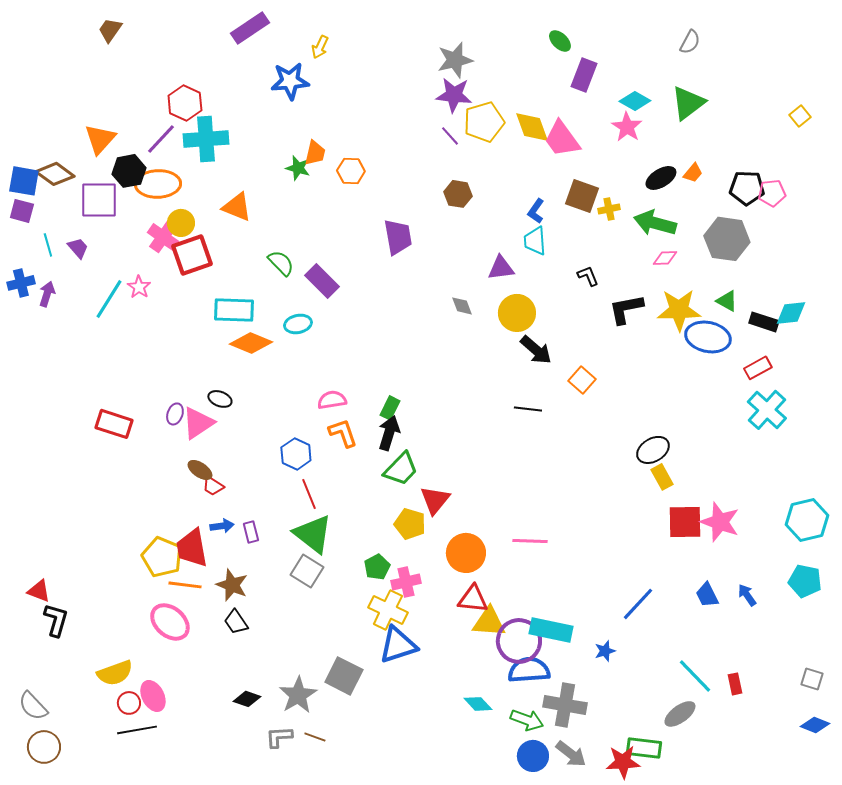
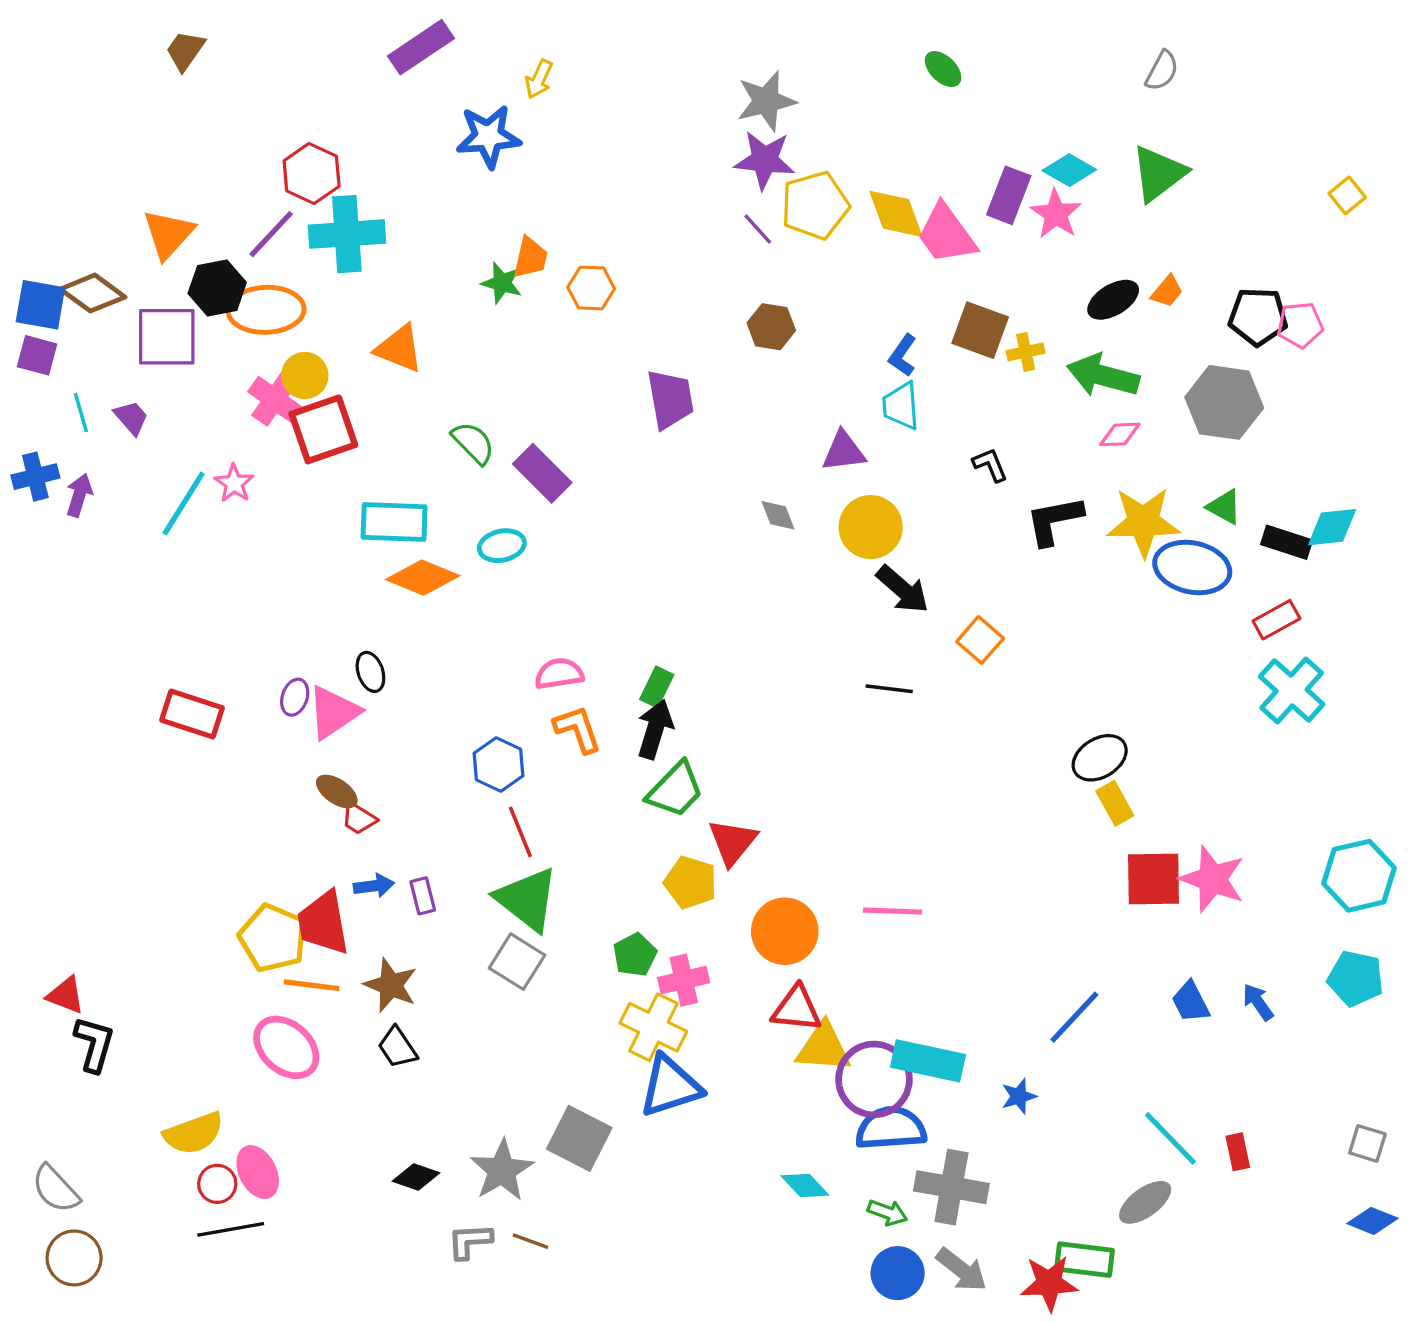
purple rectangle: (584, 75) -> (1009, 195), moved
black ellipse: (220, 399) -> (370, 672), turned 50
green arrow: (527, 720) -> (887, 1212), size x0.7

